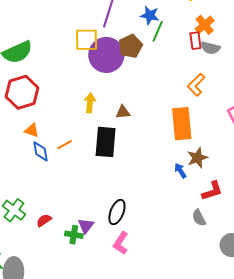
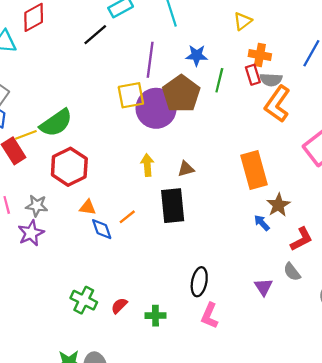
orange cross: (205, 25) -> (260, 55), turned -30
green line: (158, 31) -> (219, 80), moved
brown pentagon: (130, 46) -> (181, 94), size x1.4
orange L-shape: (196, 85) -> (277, 104), moved, size x1.4
purple triangle: (86, 226) -> (263, 287), moved

